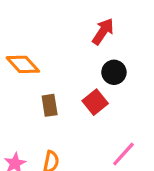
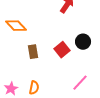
black circle: (114, 72) -> (83, 42), moved

